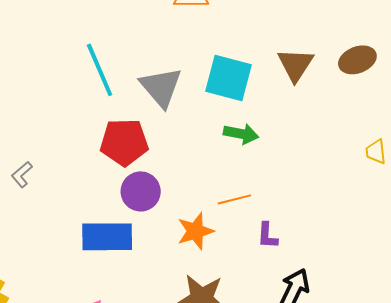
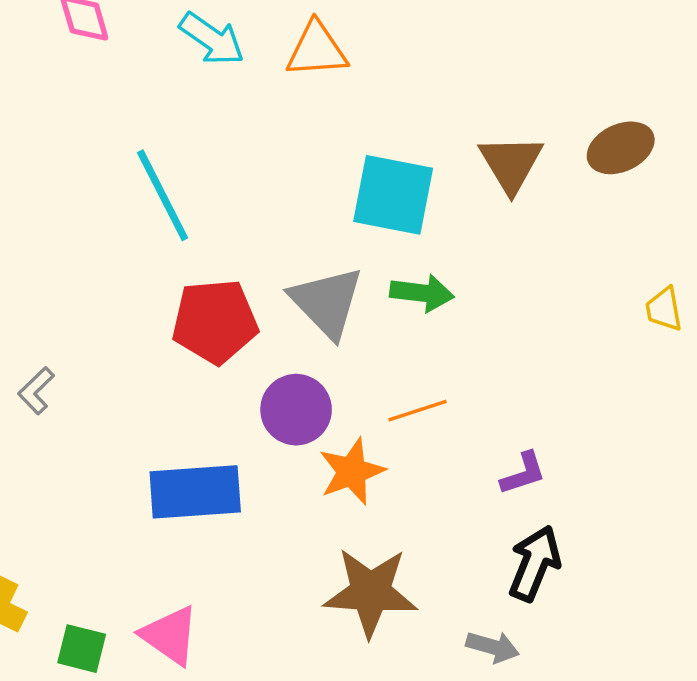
gray triangle: (161, 87) -> (327, 302), moved
purple circle: (141, 191) -> (296, 410), moved
purple L-shape: (267, 236) -> (523, 473), moved, turned -108

